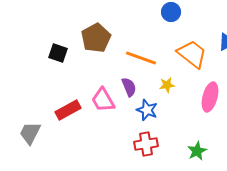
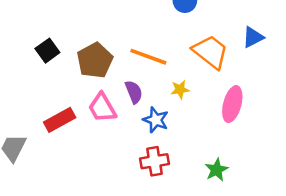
brown pentagon: (96, 38) -> (95, 60), moved
black square: (58, 53) -> (47, 51), turned 36

